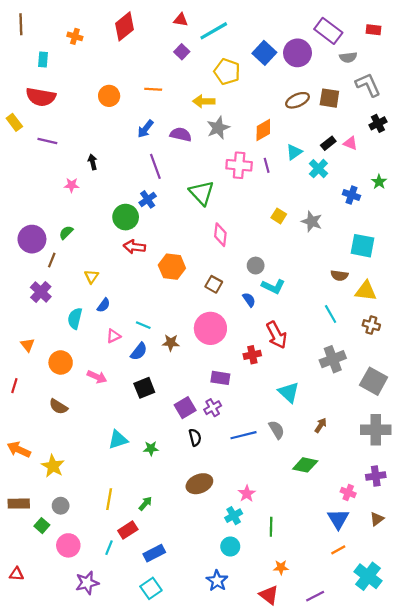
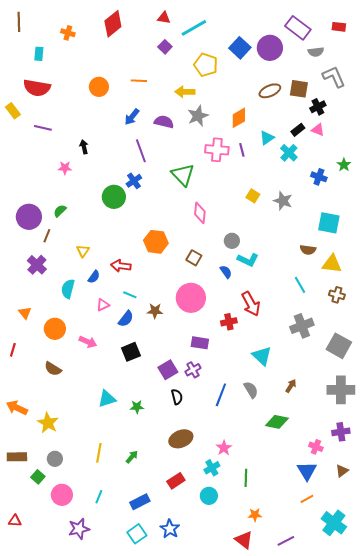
black cross: (378, 123) -> (318, 107), moved
red arrow: (134, 247) -> (121, 266), moved
blue line: (244, 435) -> (221, 395), turned -55
red rectangle: (128, 530) -> (176, 481), moved
blue star: (217, 581) -> (170, 529), moved

